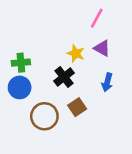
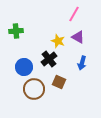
green cross: (21, 63) -> (16, 31), moved
blue circle: (20, 87) -> (24, 67), moved
brown square: (77, 107) -> (59, 82), turned -32

